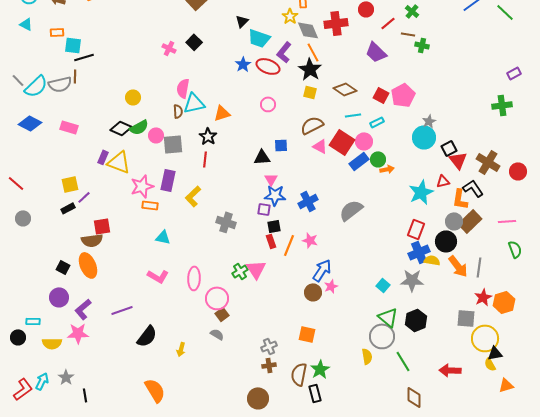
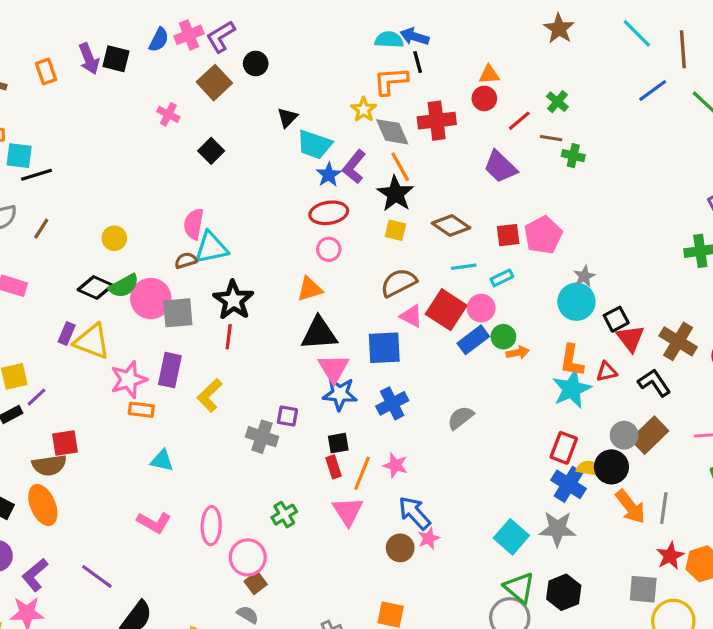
pink cross: (169, 48) -> (168, 114), moved
blue star: (243, 64) -> (329, 175), moved
red ellipse: (268, 66) -> (329, 213), moved, turned -30
brown line: (75, 76) -> (41, 229), moved, turned 32
red square: (381, 95) -> (508, 235), turned -35
brown semicircle: (178, 111) -> (186, 260), turned -104
orange triangle: (222, 113) -> (310, 289), moved
pink circle: (156, 135) -> (151, 299), size x1.6
black star: (208, 136) -> (233, 300), size x1.4
blue square: (281, 145) -> (384, 348), moved, size x1.6
black triangle: (262, 157) -> (319, 333), size x1.4
pink triangle: (271, 179) -> (333, 368), size x1.5
orange L-shape: (460, 199) -> (572, 360), moved
purple square: (264, 209) -> (287, 416), moved
gray semicircle: (351, 210) -> (461, 418), size x0.7
blue cross: (419, 252) -> (569, 484), turned -35
yellow semicircle: (432, 260) -> (589, 468), moved
pink triangle: (256, 269) -> (348, 511), moved
blue arrow: (322, 270) -> (414, 513), turned -75
cyan square: (383, 285) -> (511, 537), size x1.5
purple line: (122, 310) -> (97, 576), turned 55

